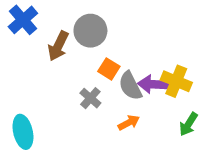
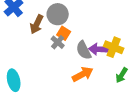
orange square: (109, 69) -> (64, 33), moved
gray cross: (90, 98) -> (58, 42), moved
orange arrow: (129, 123) -> (83, 74), size x1.5

